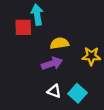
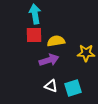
red square: (23, 27) -> (34, 35), moved
cyan square: (78, 93) -> (73, 88), turned 30

